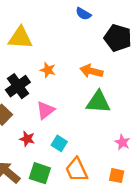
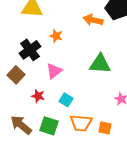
orange arrow: (91, 71) -> (93, 20), moved
orange trapezoid: (76, 170) -> (81, 123), turned -60
orange square: (117, 176) -> (105, 128), moved

